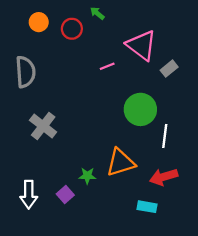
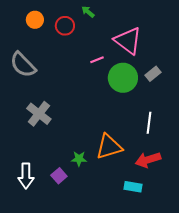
gray rectangle: (169, 69) -> (153, 74), moved
gray semicircle: (25, 72) -> (23, 65), turned 140
green circle: (140, 109) -> (123, 78), moved

